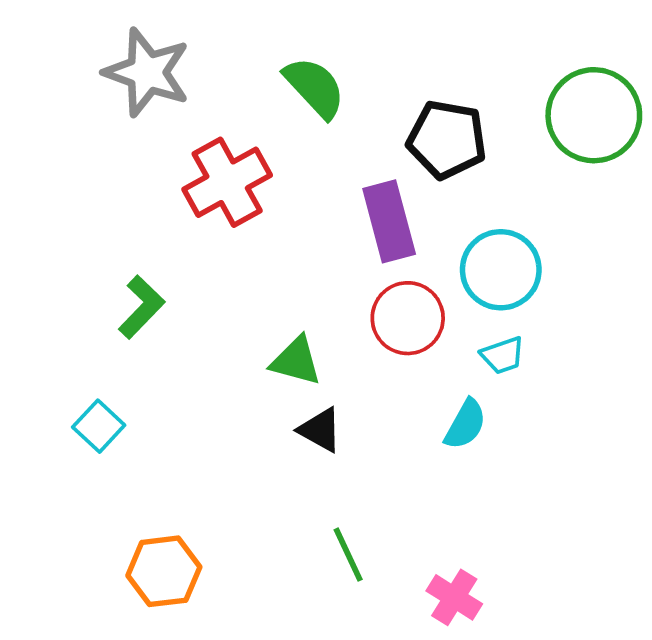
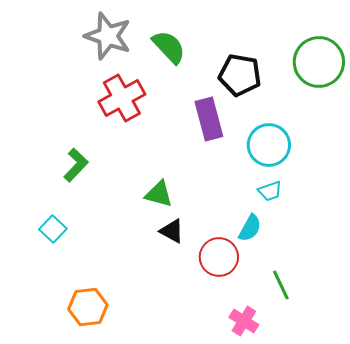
gray star: (147, 72) -> (108, 36), moved
red circle: (408, 318) -> (219, 257), moved
green line: (348, 555) -> (281, 285), moved

